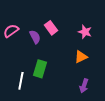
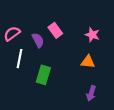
orange triangle: (81, 57) -> (88, 62), turned 32
white line: (21, 81) -> (20, 59), moved

